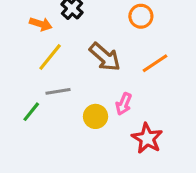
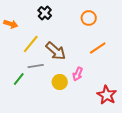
orange arrow: (41, 24) -> (11, 24), moved
brown arrow: (105, 57) -> (56, 51), moved
red star: (147, 138) -> (107, 95), moved

